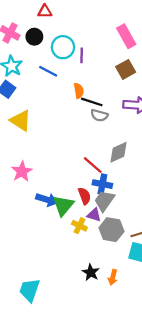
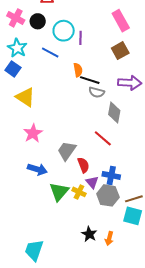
gray diamond: (119, 152) -> (114, 113), moved, turned -55
red line: (93, 165) -> (103, 138), moved
pink star: (22, 171) -> (33, 133), moved
blue cross: (102, 184) -> (111, 175), moved
blue arrow: (47, 200) -> (37, 169), moved
gray trapezoid: (104, 201) -> (67, 151), moved
green triangle: (63, 205) -> (59, 192), moved
purple triangle: (94, 215) -> (92, 182), turned 32

